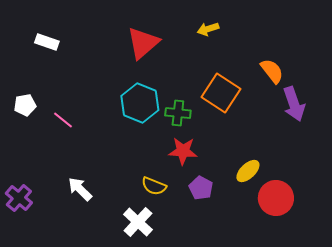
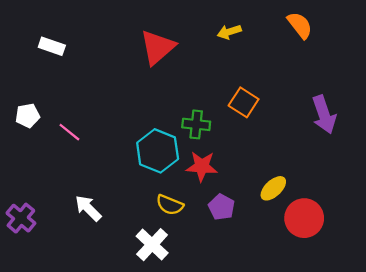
orange semicircle: (272, 71) -> (300, 25), moved
orange square: (221, 93) -> (244, 102), size x0.7
cyan hexagon: (140, 103) -> (158, 151), moved

